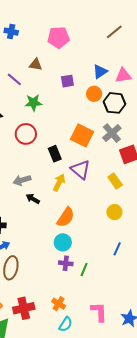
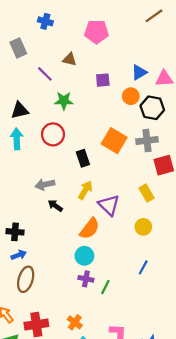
brown line: (114, 32) -> (154, 16), moved
gray cross: (112, 133) -> (147, 140), turned 30
purple triangle: (80, 170) -> (109, 205), moved

